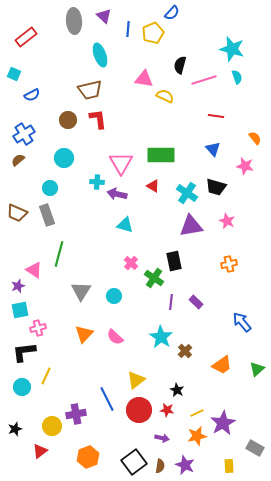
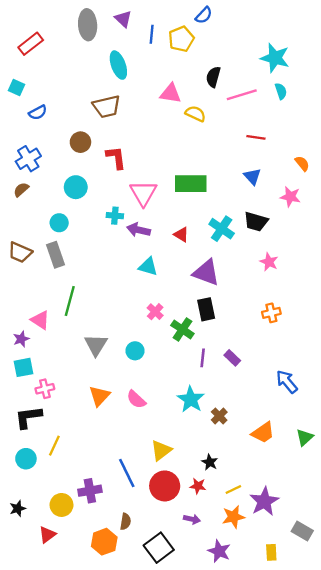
red L-shape: (98, 119) -> (116, 158), moved
red triangle: (153, 186) -> (181, 235), moved
purple triangle: (191, 226) -> (206, 273), moved, turned 30
brown semicircle: (160, 466) -> (126, 522), moved

